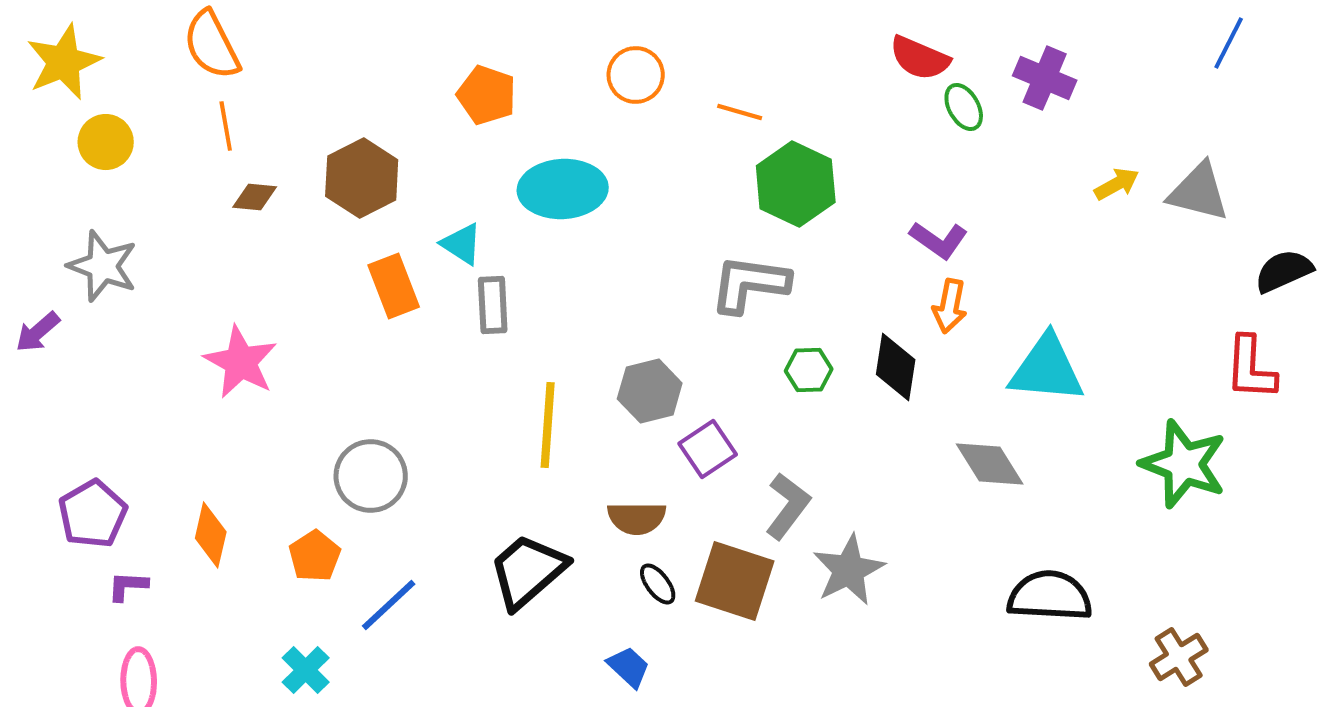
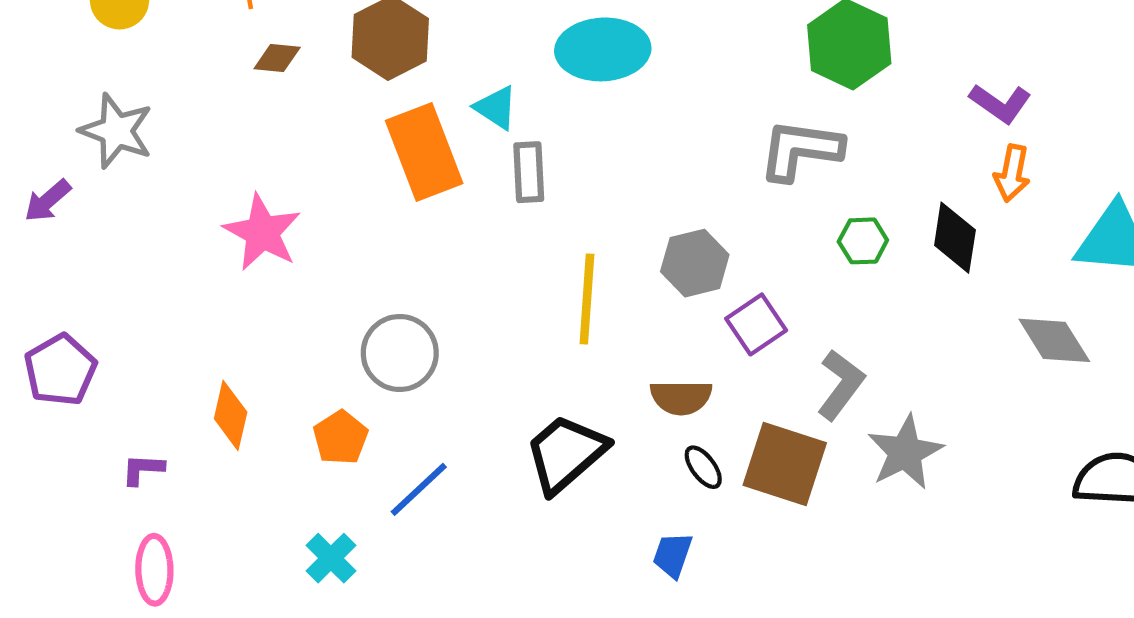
orange rectangle: (394, 286) -> (424, 152), size x1.4
purple pentagon: (93, 514) -> (60, 370), moved
blue trapezoid: (629, 667) -> (673, 555), turned -114

